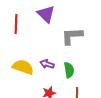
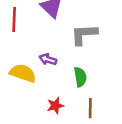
purple arrow: (47, 64) -> (48, 59), moved

